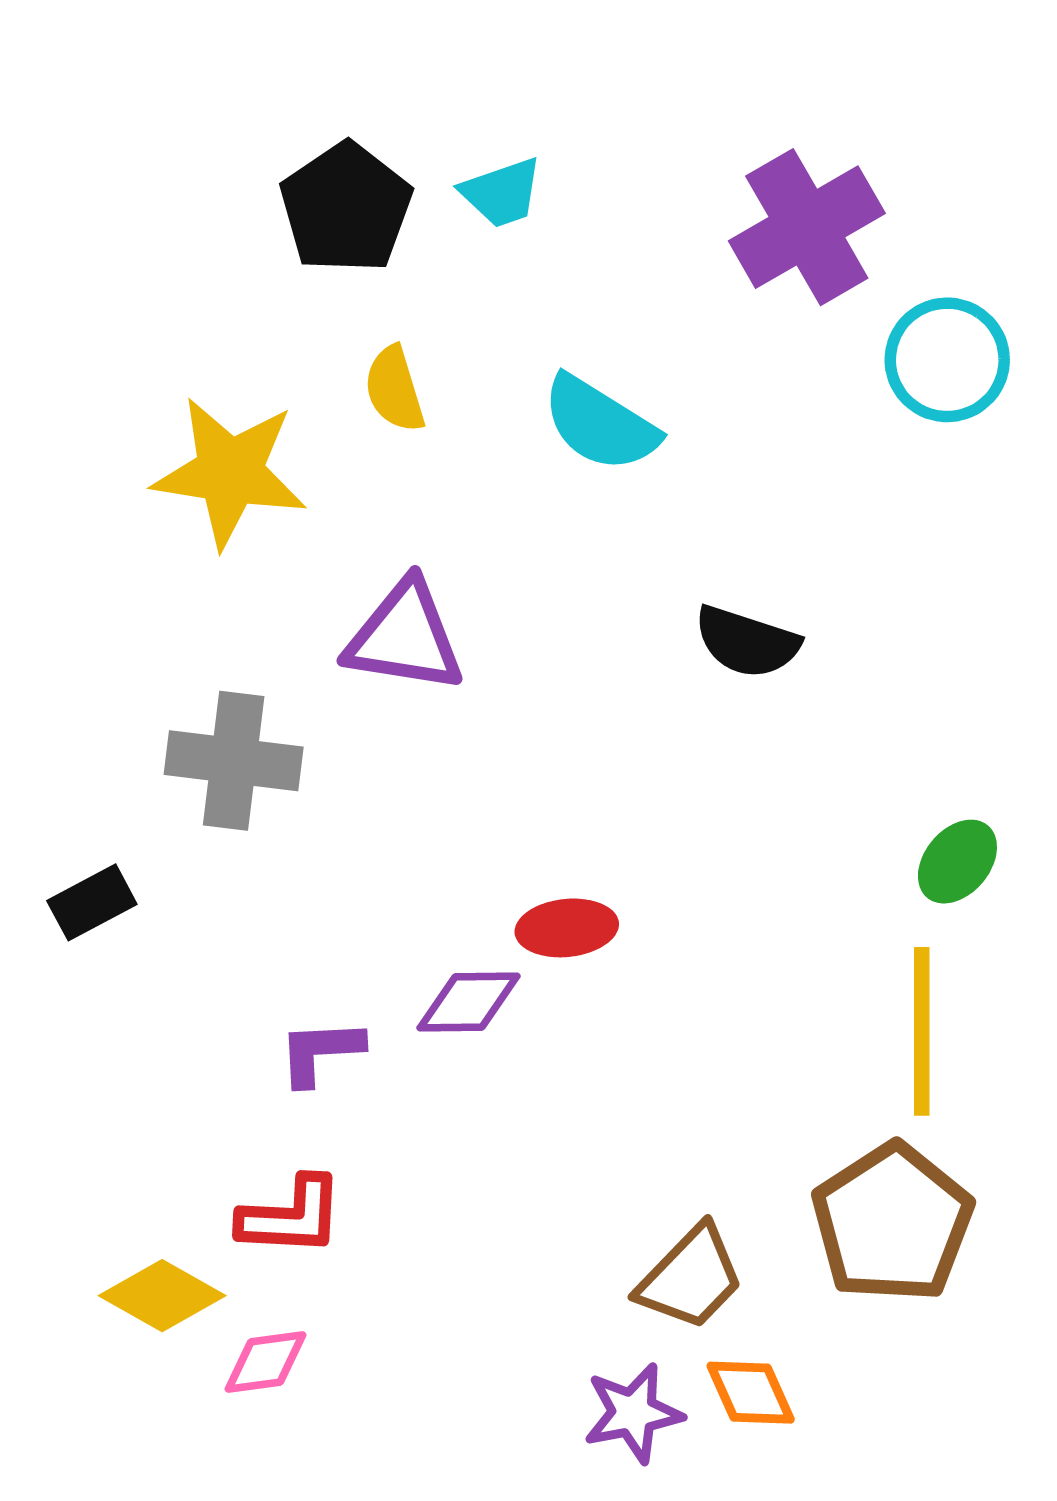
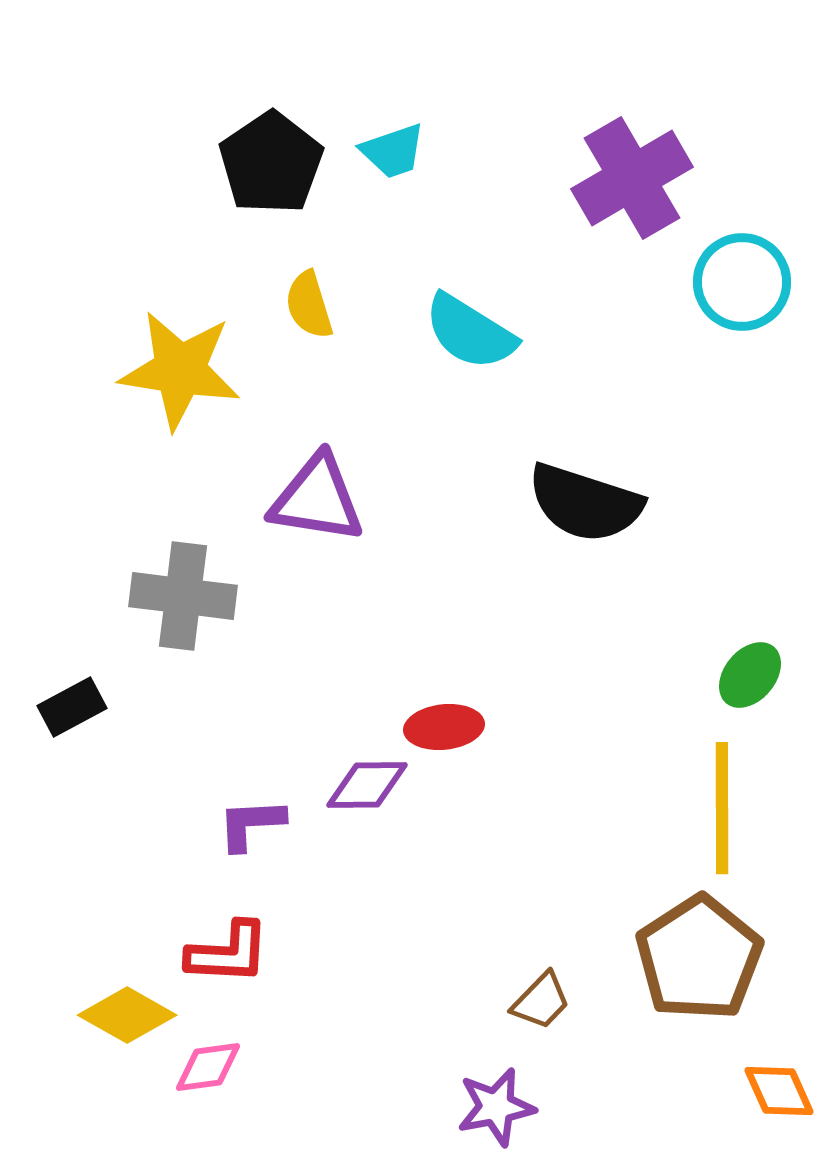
black semicircle: (747, 642) -> (585, 503), size x1.4
brown trapezoid: (691, 1278) -> (541, 1001), size x0.7
orange diamond: (751, 1393) -> (779, 1091), moved

